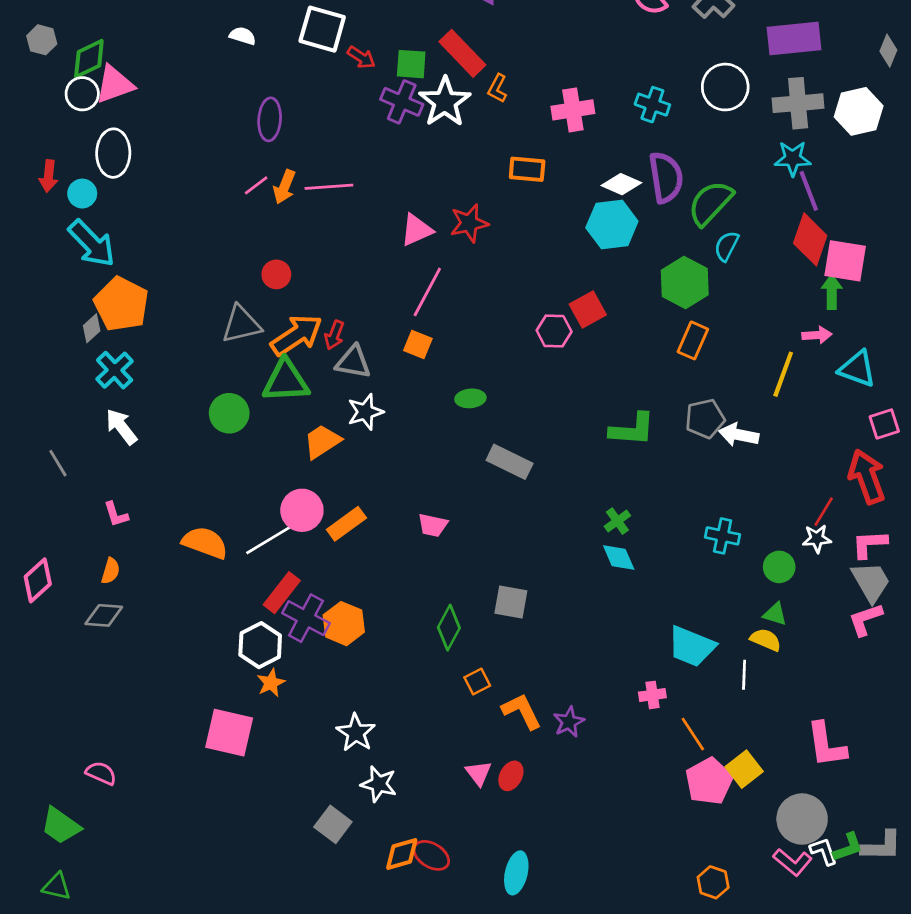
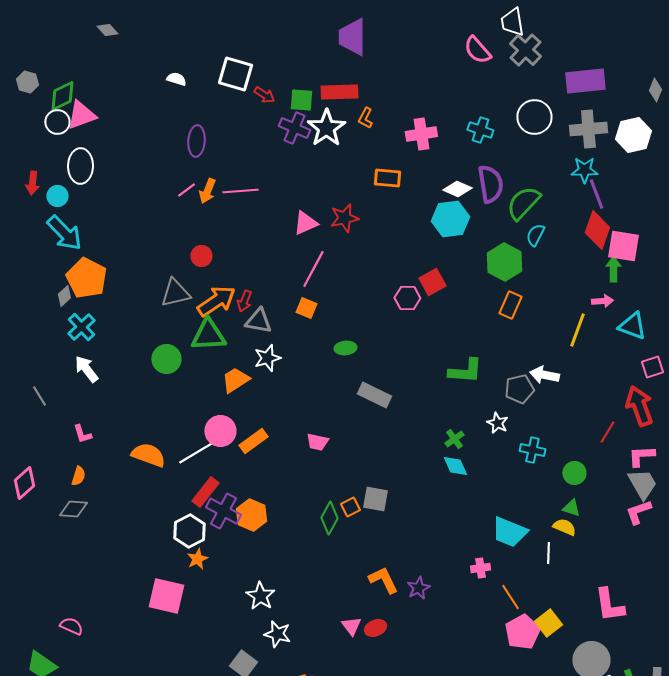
red rectangle: (462, 53) -> (339, 92), turned -48
gray pentagon: (705, 419) -> (519, 389), moved
white star: (817, 539) -> (497, 423), moved, turned 30
orange square: (477, 681) -> (350, 507), moved
red ellipse: (511, 776) -> (375, 628), turned 40

